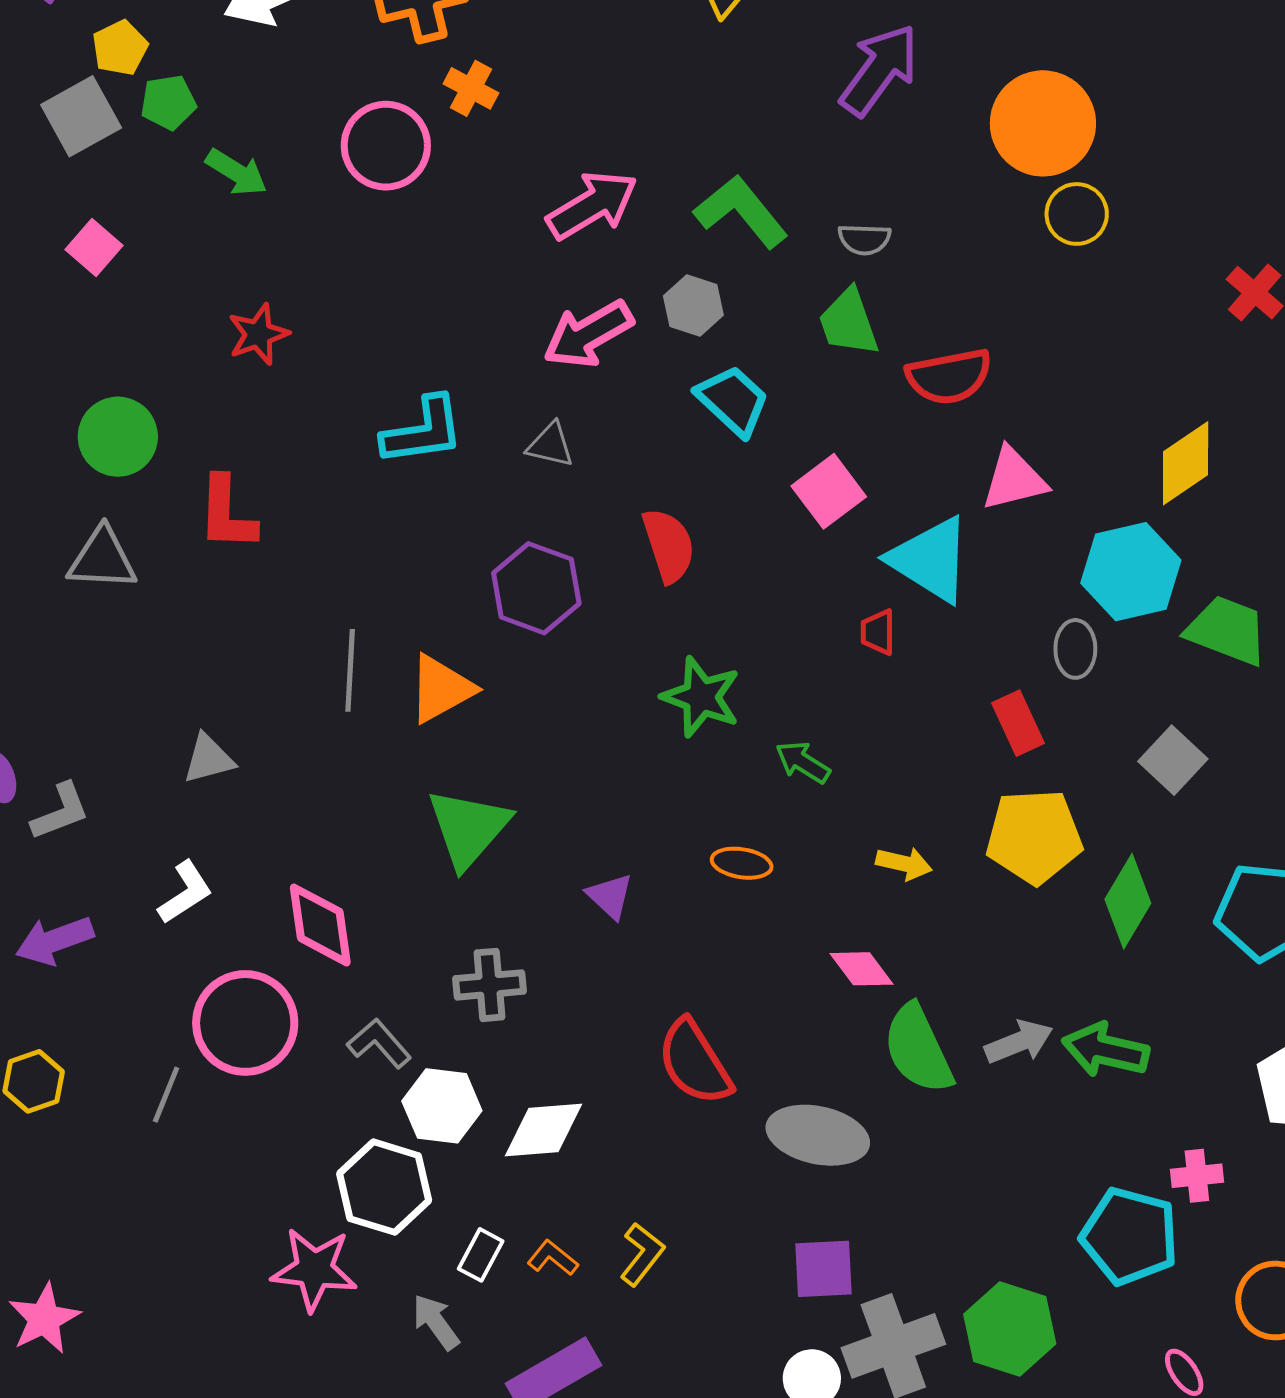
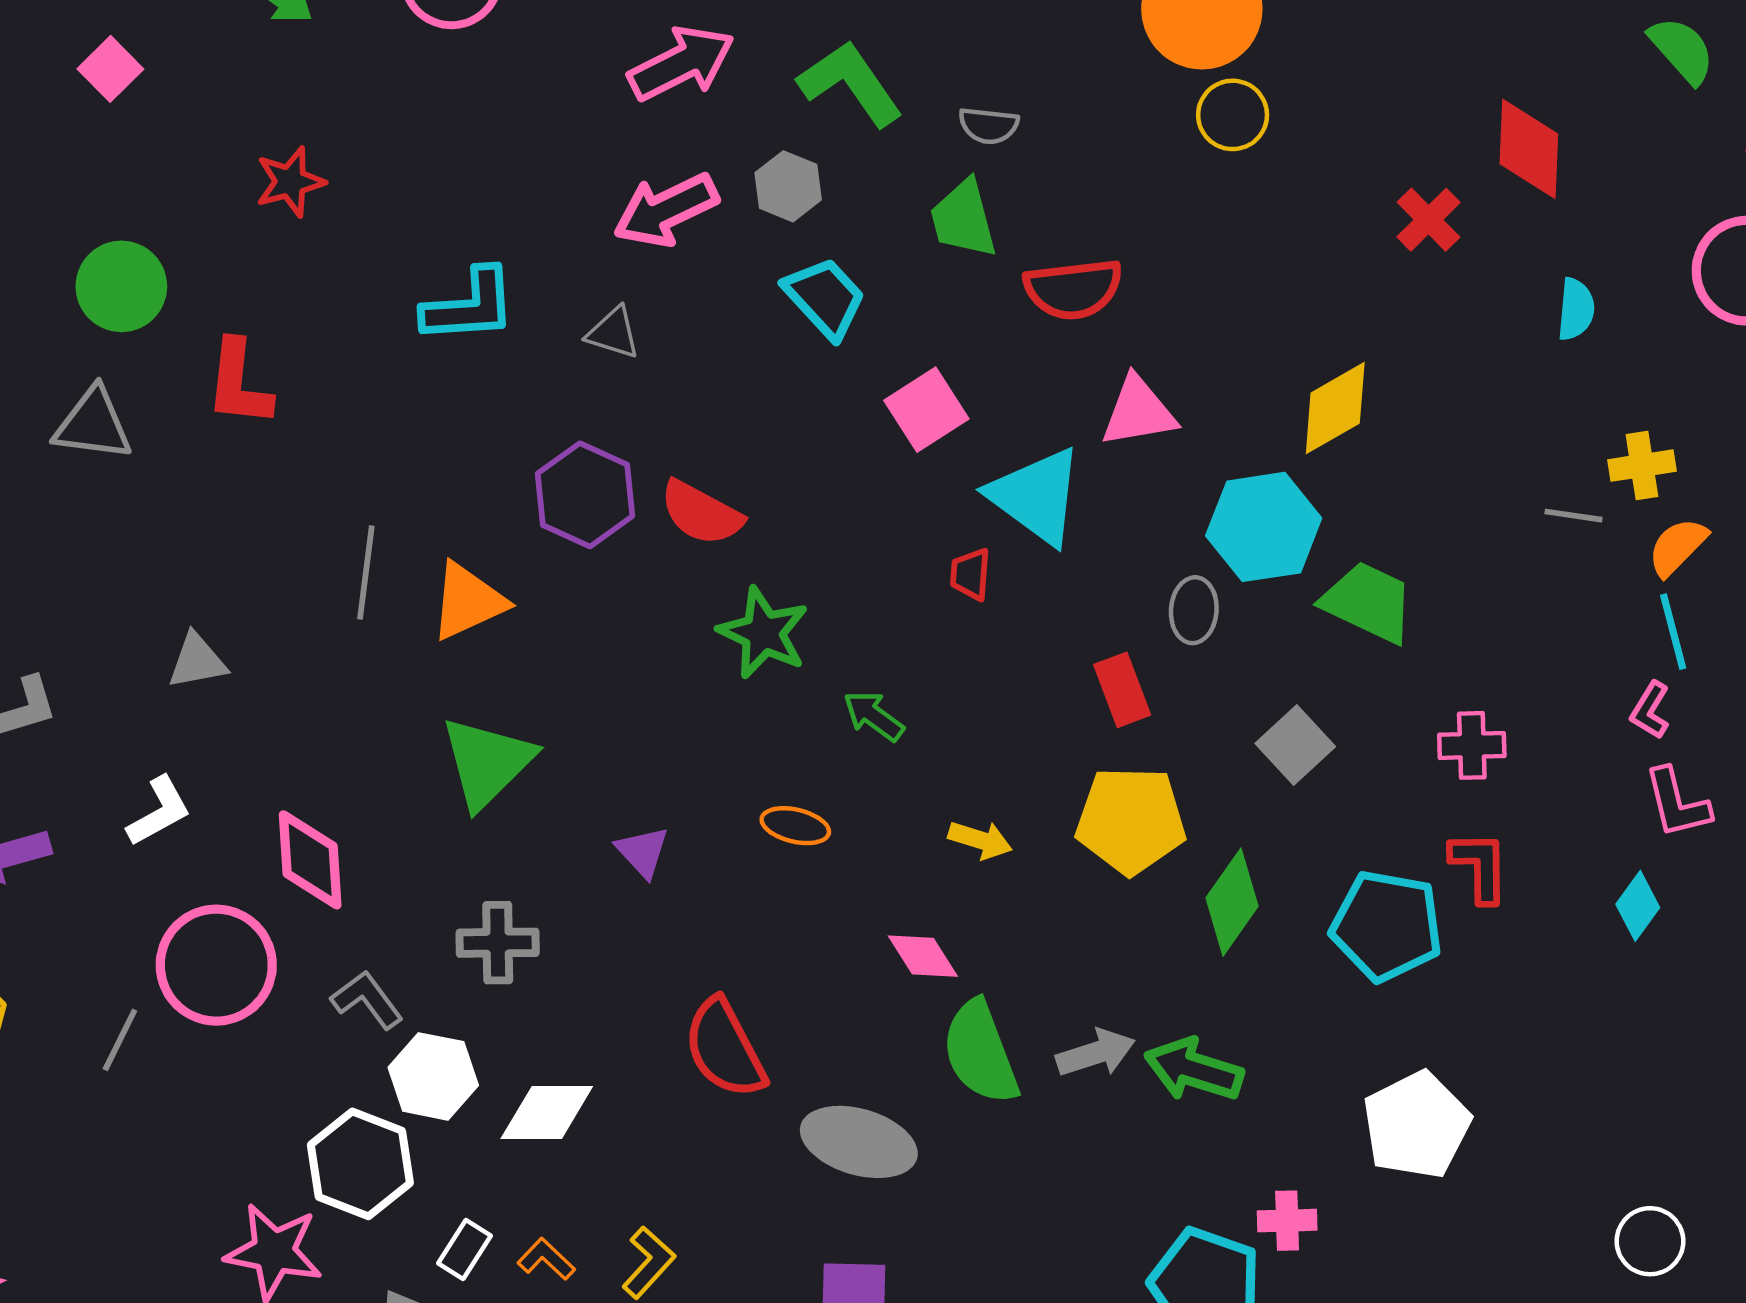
red semicircle: (669, 545) -> (701, 513), moved, turned 132

